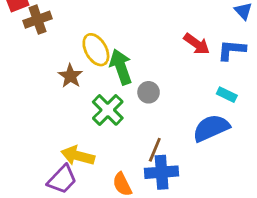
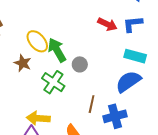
cyan rectangle: (227, 95) -> (135, 56), size x1.5
blue cross: (162, 172) -> (115, 116), moved

